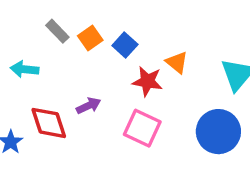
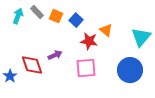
orange square: (90, 38) -> (56, 16), turned -32
cyan arrow: (25, 69) -> (18, 16), moved, turned 105
pink square: (142, 128) -> (86, 68), turned -30

